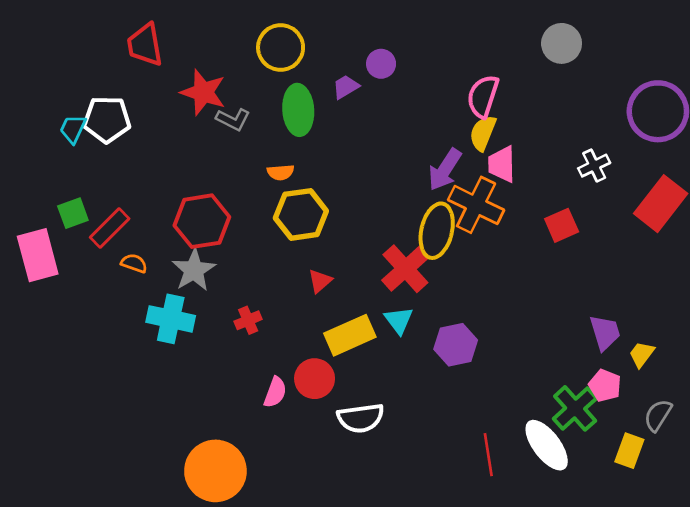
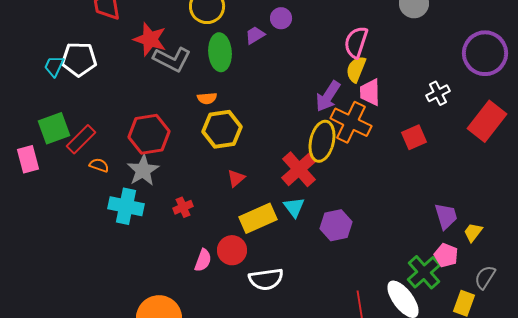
gray L-shape: (233, 119) -> (172, 59), size x1.5
green square: (73, 213) -> (54, 128), size x1.4
pink rectangle: (38, 255) -> (28, 159), size x0.7

